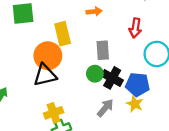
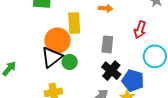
green circle: (95, 74) -> (70, 62), moved
black triangle: (45, 75) -> (52, 57), turned -35

